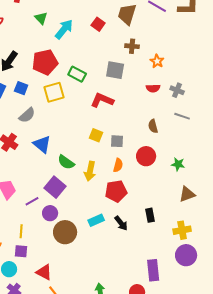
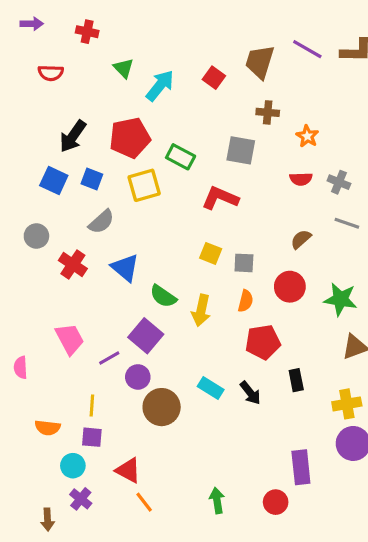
brown semicircle: (153, 126) -> (301, 239), turned 64
green star: (178, 164) -> (341, 299), size x1.5
red pentagon: (116, 191) -> (263, 342), moved
cyan rectangle: (96, 220) -> (211, 388), turned 56

